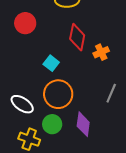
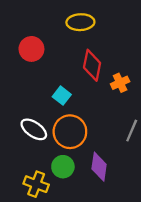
white ellipse: (22, 104) -> (34, 129), moved

